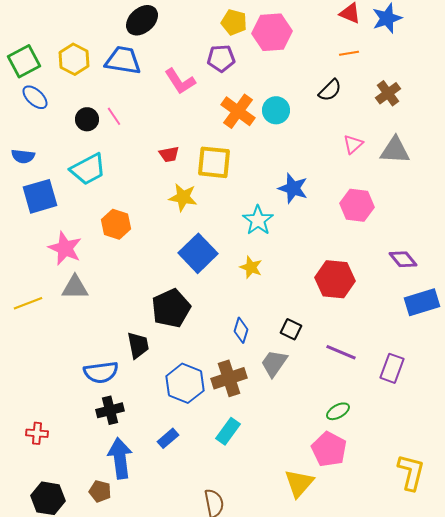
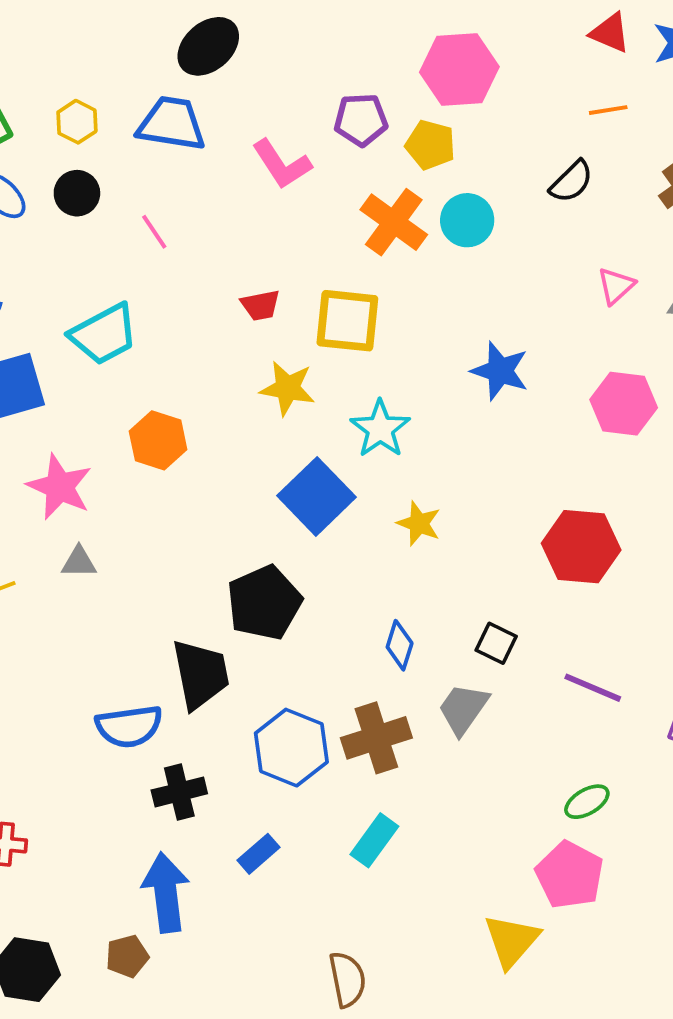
yellow pentagon: (234, 22) -> (430, 145), moved
yellow hexagon: (74, 59) -> (77, 122), size x0.7
black circle: (87, 119) -> (77, 193), moved
cyan star: (258, 220) -> (380, 429), moved
gray triangle: (75, 287) -> (79, 562), size x0.7
black trapezoid: (138, 345) -> (201, 674), size x1.4
black cross: (110, 410) -> (179, 792), moved
brown pentagon: (100, 491) -> (127, 956), turned -30

